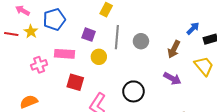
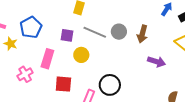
gray line: (117, 37) -> (95, 32), turned -60
brown arrow: (174, 49) -> (142, 34), moved
pink rectangle: (65, 54) -> (47, 59), turned -66
black circle: (133, 91) -> (110, 85), moved

